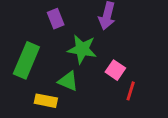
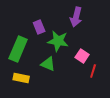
purple rectangle: (56, 19) -> (39, 27), moved
yellow rectangle: (46, 101) -> (21, 78), moved

